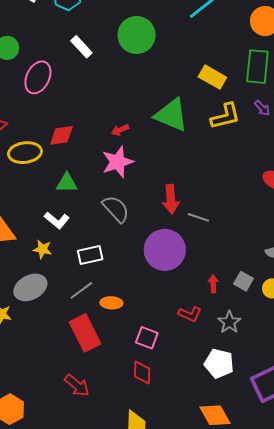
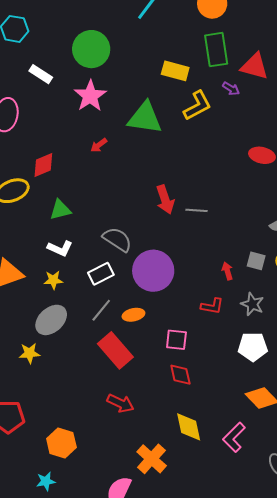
pink star: (118, 162) -> (90, 96), moved
gray semicircle: (116, 209) -> (117, 239), moved
purple circle: (165, 250) -> (153, 271), moved

